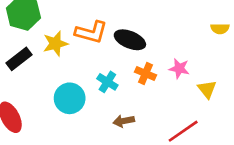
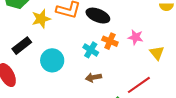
black rectangle: (19, 59) -> (22, 46), moved
cyan cross: (107, 82) -> (91, 50), moved

